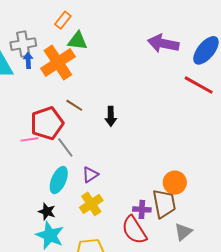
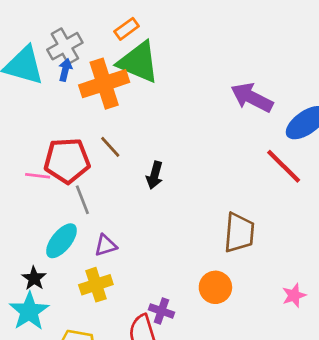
green triangle: (78, 41) -> (138, 62), size x1.6
gray cross: (23, 44) -> (65, 46), turned -35
brown trapezoid: (164, 204) -> (239, 233), moved

